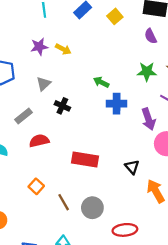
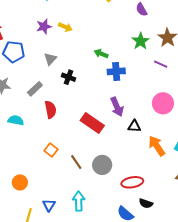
green star: (147, 72) -> (141, 41), turned -30
purple arrow: (148, 119) -> (117, 107), moved
red semicircle: (39, 141) -> (50, 110), turned 96
red rectangle: (85, 160) -> (92, 123), turned 30
black triangle: (132, 167) -> (134, 126), turned -40

